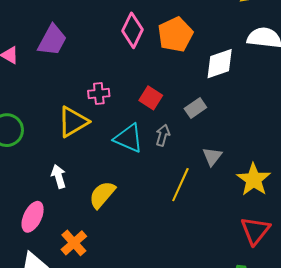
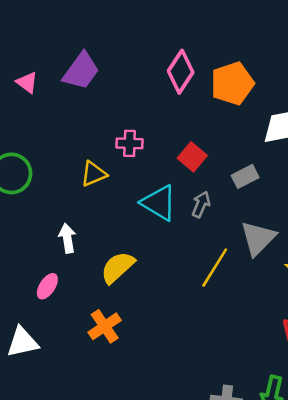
yellow triangle: (73, 122) -> (94, 174), size x0.7
gray triangle: (212, 156) -> (258, 238), size x1.5
pink ellipse: (33, 217) -> (47, 286), moved, size x0.7
orange cross: (74, 243) -> (105, 326), moved

